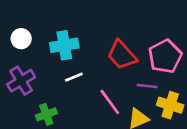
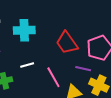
white line: (74, 77) -> (27, 65), moved

